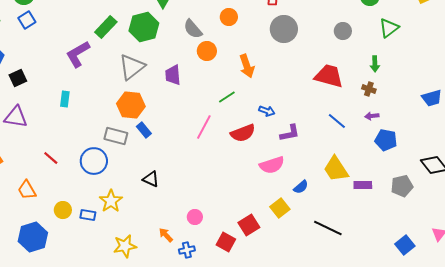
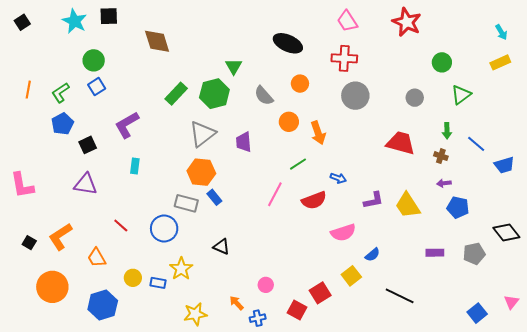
orange circle: (207, 51) -> (289, 122), moved
purple L-shape: (78, 54) -> (127, 125), moved
blue line: (337, 121) -> (476, 144), moved
purple L-shape: (290, 133) -> (373, 200), moved
yellow trapezoid: (336, 169) -> (408, 205), moved

